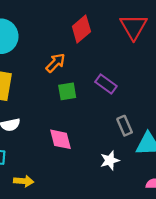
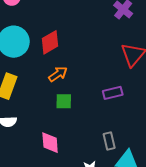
red diamond: (81, 29) -> (50, 42), moved
purple rectangle: (106, 84) -> (113, 93), moved, turned -60

